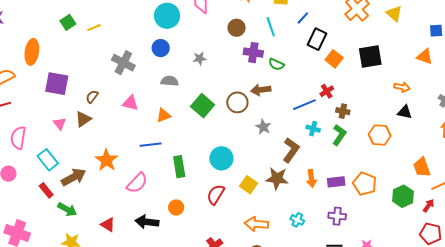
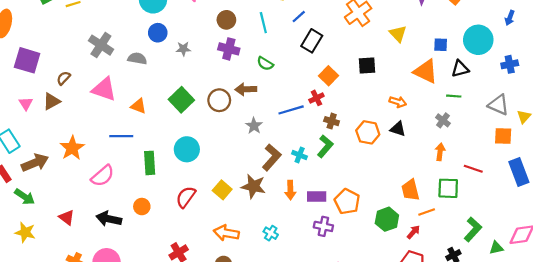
yellow triangle: (394, 14) -> (398, 34), moved
blue circle: (161, 48) -> (158, 33), moved
purple cross: (253, 53) -> (229, 49), moved
black square: (370, 57) -> (367, 65), size x0.7
orange triangle: (425, 57) -> (426, 71), size x1.4
orange square: (334, 59) -> (328, 76), moved
gray semicircle: (170, 81) -> (137, 59), moved
pink triangle: (130, 103) -> (104, 89), size x1.4
orange triangle: (164, 115) -> (138, 106), turned 35
gray star: (263, 127) -> (254, 126), moved
cyan cross: (313, 129) -> (300, 155), moved
orange hexagon: (380, 135) -> (368, 132), moved
cyan circle: (221, 158) -> (187, 149), moved
purple cross: (337, 216) -> (323, 226), moved

